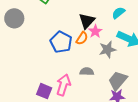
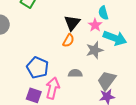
cyan semicircle: (118, 13) -> (103, 13), turned -64
pink star: (95, 31) -> (95, 25), moved
blue pentagon: (61, 42) -> (38, 68), moved

